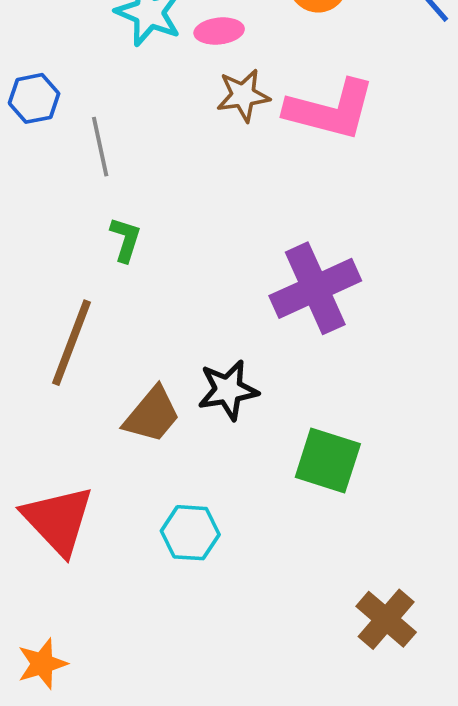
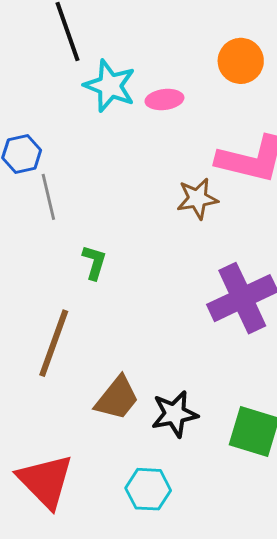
brown star: (243, 95) -> (197, 199), moved
gray line: (100, 147) -> (48, 197), moved
black star: (228, 390) -> (175, 414), moved

